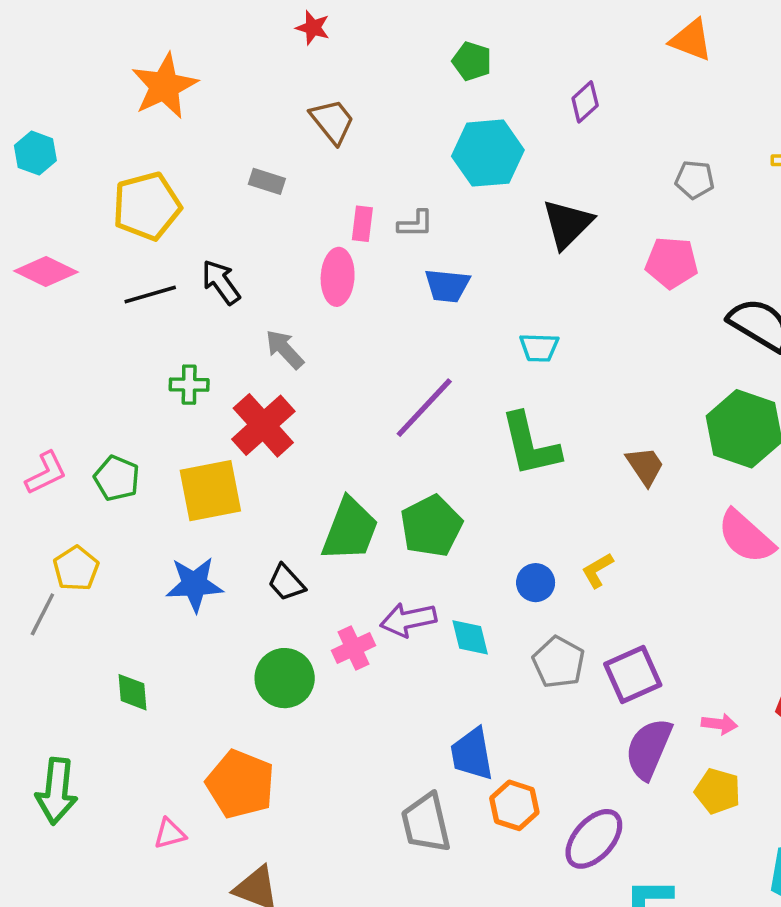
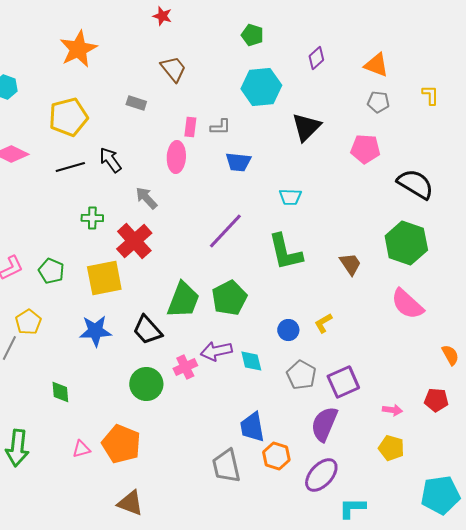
orange triangle: (691, 40) -> (376, 65), moved
black trapezoid: (286, 583) -> (147, 330), size x1.4
purple semicircle: (649, 749) -> (324, 424), moved
pink triangle: (170, 834) -> (81, 449), moved

